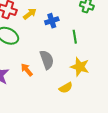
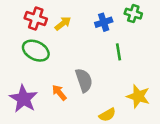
blue cross: (52, 21) -> (104, 22), moved
yellow star: (80, 67) -> (138, 96), moved

